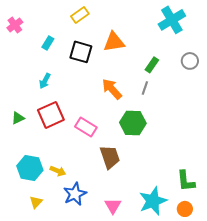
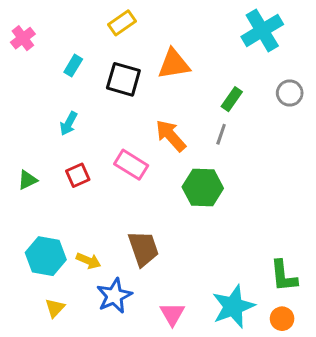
red square: (51, 115) -> (78, 175), size x0.6
pink rectangle: (86, 127) -> (131, 165), moved
brown trapezoid: (110, 157) -> (143, 249), moved

